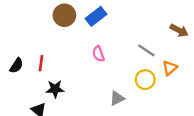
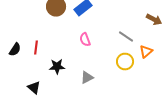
black star: (55, 89) -> (57, 66), moved
gray triangle: (117, 98) -> (87, 78), moved

